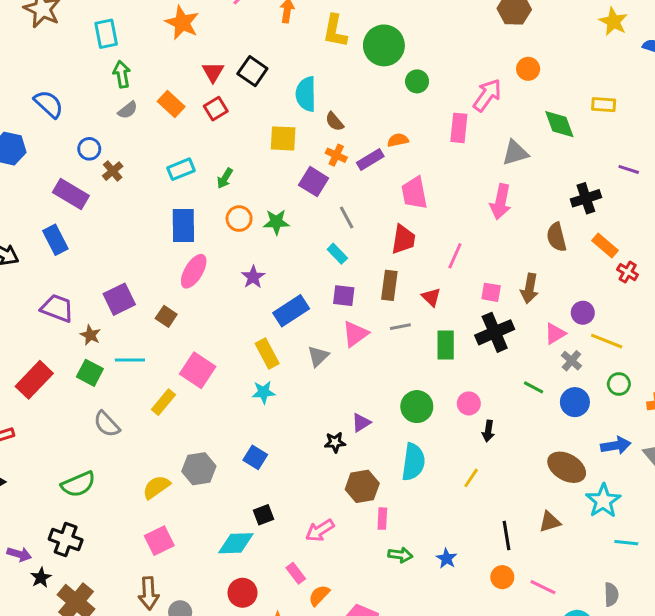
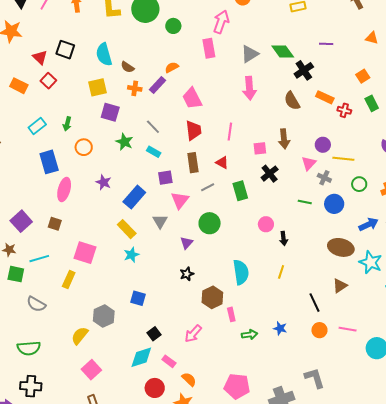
green diamond: (559, 124) -> (283, 51), moved
purple square: (314, 182) -> (110, 112), moved
green star: (276, 222) -> (124, 142), moved, turned -30
black cross: (495, 332) -> (270, 174), size x0.7
green circle: (417, 407) -> (210, 223), moved
purple triangle: (361, 423) -> (186, 243), moved
green semicircle: (78, 484) -> (29, 348), turned 35
pink rectangle: (296, 573) -> (169, 361), moved
orange semicircle: (319, 595) -> (189, 379), moved, turned 105

